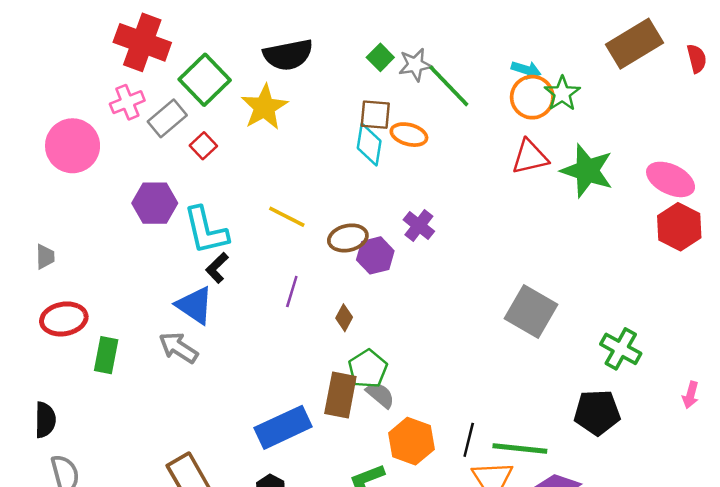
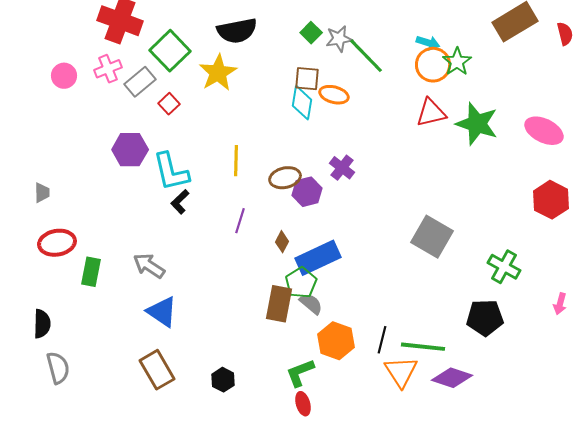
pink circle: (73, 146) -> (64, 76), moved, size x0.6
yellow line: (287, 217) -> (236, 161), turned 64
red hexagon: (679, 227) -> (551, 200), moved
blue triangle: (195, 305) -> (162, 312), moved
blue rectangle: (283, 427) -> (318, 258), moved

